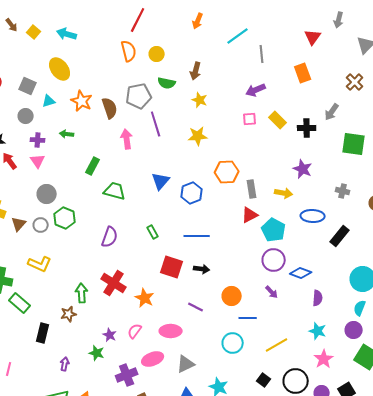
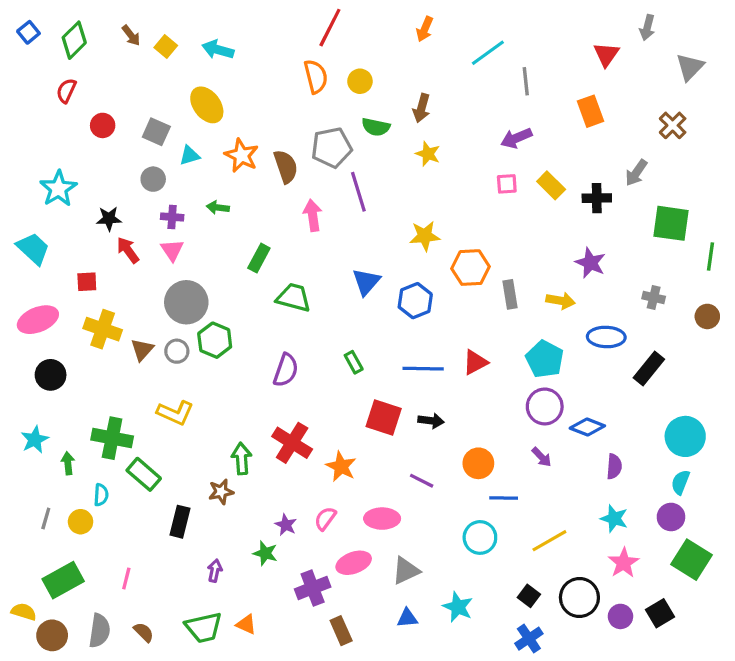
yellow star: (198, 136) -> (425, 236), moved
gray circle: (47, 194) -> (186, 302), size x1.4
red triangle: (250, 215) -> (475, 362), moved

